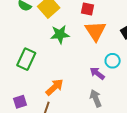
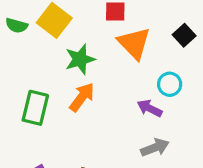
orange arrow: (55, 87) -> (82, 97), moved
gray arrow: (96, 98) -> (155, 148), turned 102

